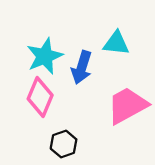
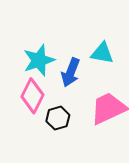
black hexagon: (64, 144) -> (58, 118), moved

